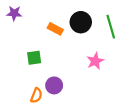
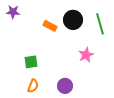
green square: (34, 58) -> (31, 62), moved
purple circle: (54, 85) -> (65, 86), moved

